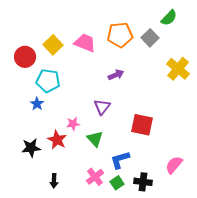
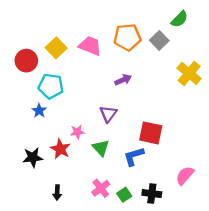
blue L-shape: (120, 160) -> (134, 156), moved

